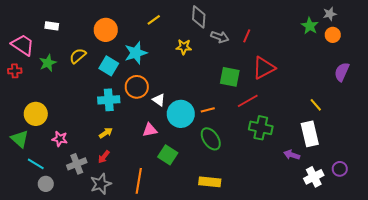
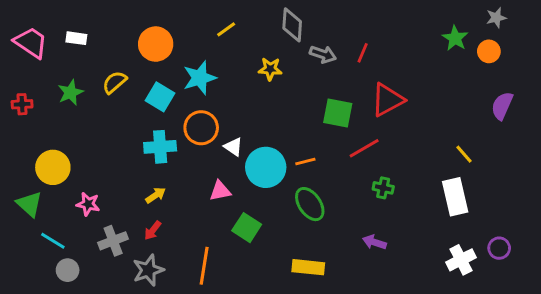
gray star: (330, 14) -> (496, 18), moved
pink trapezoid: (23, 45) -> (31, 43), moved
green cross: (261, 128) -> (383, 188), size x0.6
purple arrow: (292, 155) -> (374, 242), moved

